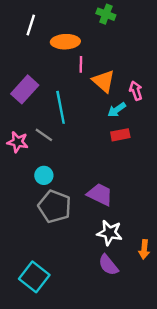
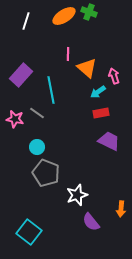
orange ellipse: (65, 42) -> (64, 16), moved, turned -30
purple trapezoid: (100, 194) -> (109, 141), moved
white star: (110, 233) -> (77, 195), moved, turned -30

